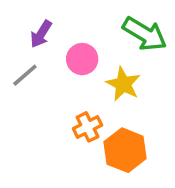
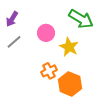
purple arrow: (41, 34) -> (12, 19), moved

